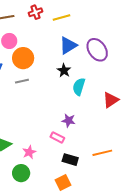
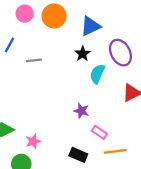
purple ellipse: (97, 50) -> (120, 53), moved
orange circle: (23, 58) -> (54, 16), moved
pink rectangle: (57, 137) -> (99, 132), moved

